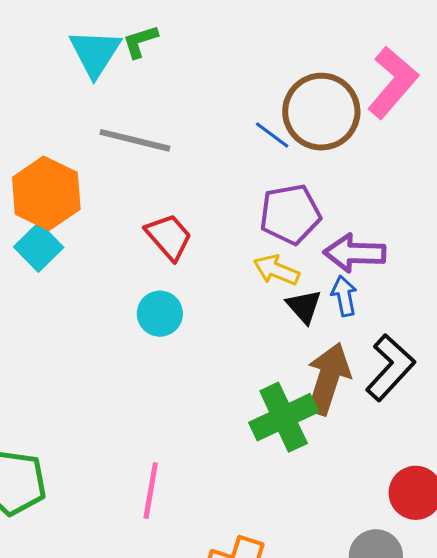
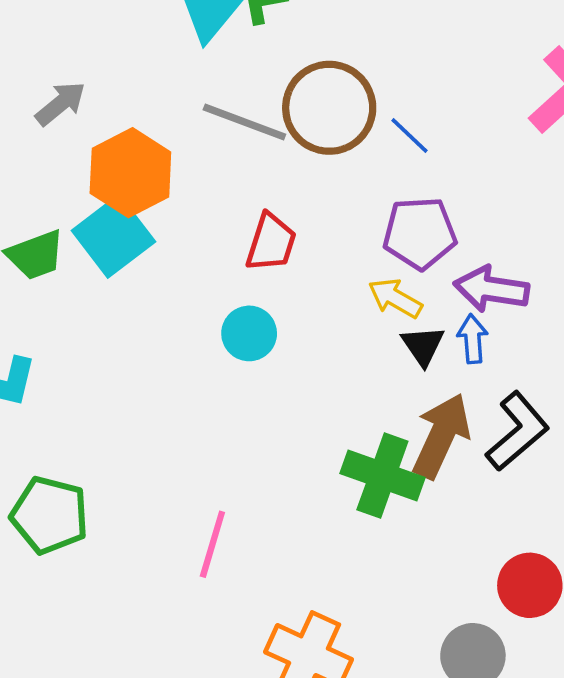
brown circle: (321, 112) -> (329, 108), moved
red trapezoid: (169, 237) -> (271, 243), turned 52
cyan square: (39, 247) -> (113, 236), size x1.4
green cross: (284, 417) -> (382, 475), turned 38

